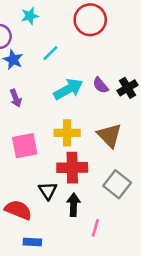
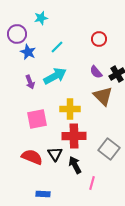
red circle: (90, 20) -> (99, 39), moved, size x0.6
cyan arrow: (68, 89) -> (55, 76), moved
brown triangle: (109, 135) -> (103, 96), moved
black arrow: (74, 205) -> (75, 165), turned -30
red semicircle: (18, 210) -> (32, 157), moved

